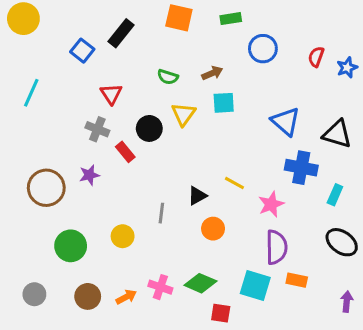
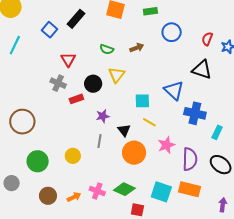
cyan line: (31, 93) -> (15, 45), moved
cyan square: (224, 103) -> (142, 101), moved
blue triangle: (286, 121) -> (174, 90), moved
black triangle: (337, 134) -> (202, 70), moved
red rectangle: (125, 152) -> (76, 99), turned -72
purple star: (89, 175) -> (103, 116), moved
black triangle: (197, 196) -> (124, 130), turned -40
pink star: (271, 204) -> (166, 145), moved
orange circle: (213, 229) -> (134, 153), size x1.5
purple semicircle: (276, 247) -> (190, 159), moved
orange rectangle: (297, 280) -> (189, 189), size x1.5
gray circle: (34, 294) -> (12, 183), moved

